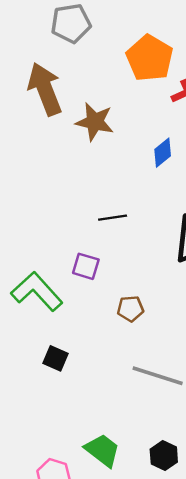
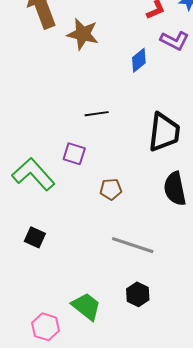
black square: (55, 358) -> (35, 237), moved
black hexagon: (164, 456) -> (138, 294), moved

